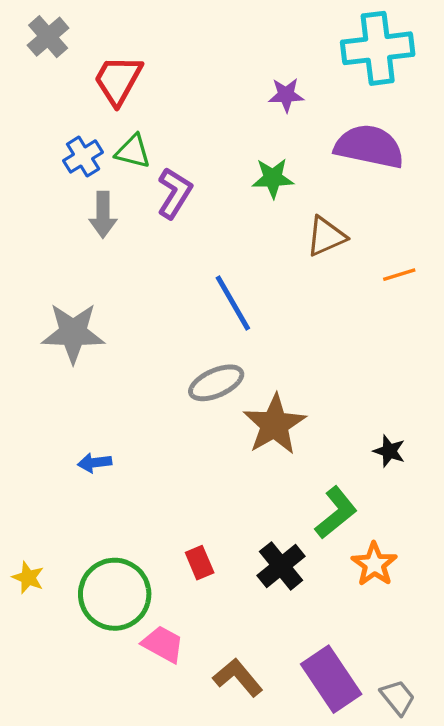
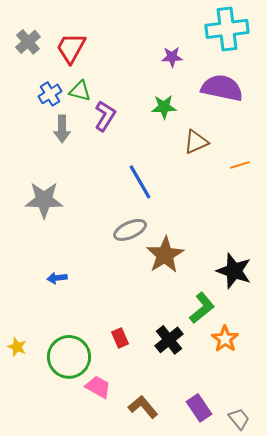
gray cross: (48, 37) -> (28, 42), moved
black star: (389, 451) -> (234, 271), size x1.8
purple rectangle: (331, 679) -> (199, 408), size x0.7

